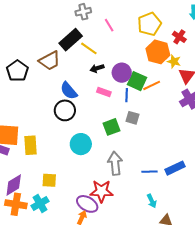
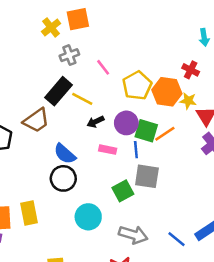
yellow pentagon: (149, 24) -> (137, 86), moved
gray square: (133, 118) -> (147, 176), size x1.5
yellow rectangle: (30, 145) -> (29, 213), moved
gray arrow: (115, 163) -> (133, 235), turned 120
blue line: (150, 172) -> (177, 239), turned 49

